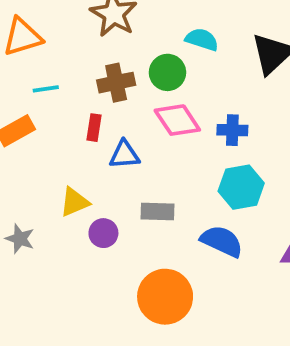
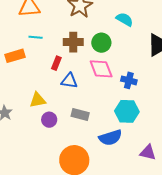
cyan semicircle: (202, 39) -> (125, 19), moved
blue semicircle: (222, 241) -> (110, 138), turned 125

